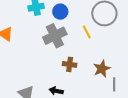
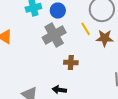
brown star: (102, 69) -> (105, 38), moved, turned 30

